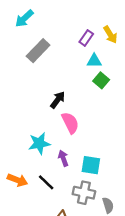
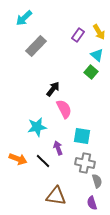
cyan triangle: (94, 61) -> (97, 55), moved, turned 40
purple arrow: (63, 158) -> (58, 148), moved
cyan square: (91, 165) -> (82, 136), moved
gray cross: (84, 193) -> (85, 163), moved

